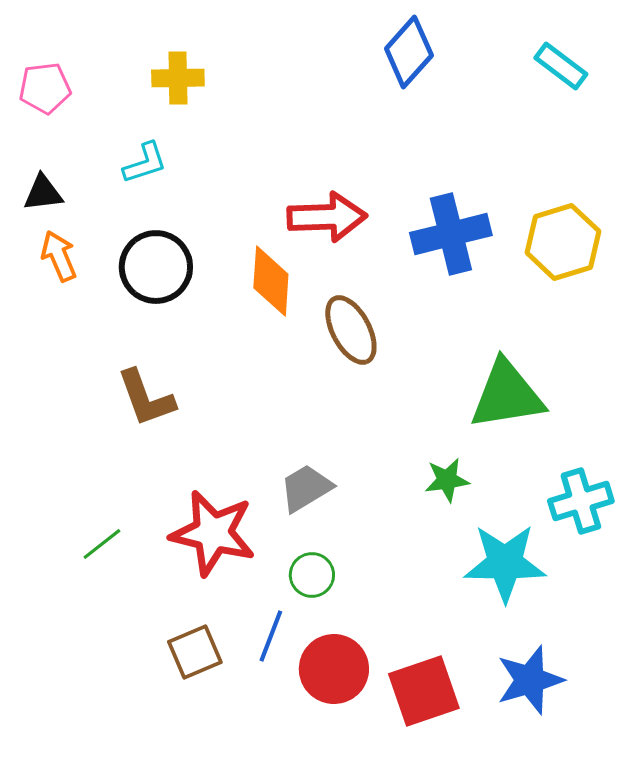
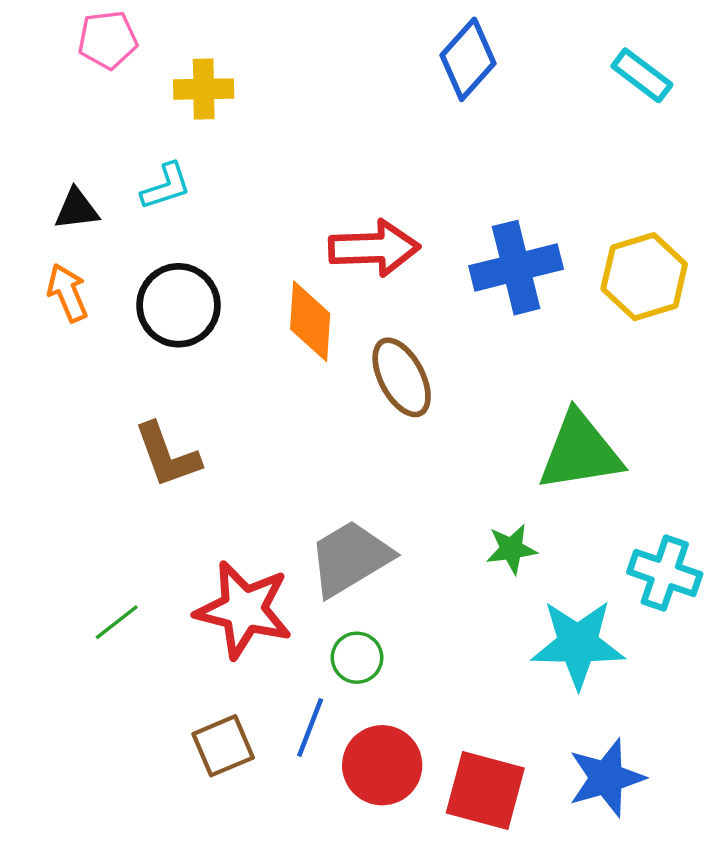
pink pentagon: (45, 88) -> (108, 40), moved
black triangle: (43, 193) -> (77, 209), moved
gray trapezoid: (306, 488) -> (350, 558), size x1.4
cyan cross: (581, 501) -> (665, 573), turned 36
red square: (424, 691) -> (485, 790), turned 34

